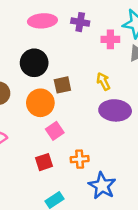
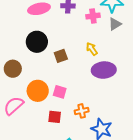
orange circle: (40, 103) -> (38, 91), moved
pink square: (55, 131) -> (60, 92), turned -32
red square: (44, 162) -> (55, 117), turned 32

